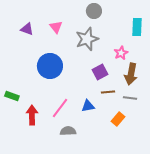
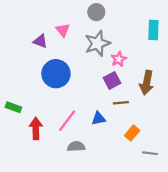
gray circle: (94, 11) -> (96, 12), moved
purple triangle: (27, 29) -> (40, 41), moved
pink star: (121, 53) -> (119, 59), moved
gray line: (130, 98) -> (150, 153), moved

